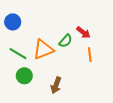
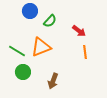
blue circle: (13, 22) -> (30, 11), moved
green semicircle: (65, 41) -> (50, 21), moved

